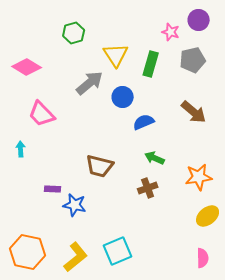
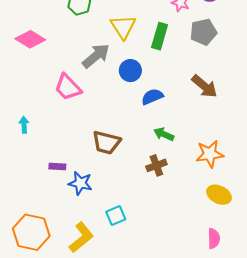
pink trapezoid: (42, 114) -> (68, 87), moved
yellow ellipse: (208, 216) -> (219, 195), turned 65
cyan square: (118, 251) -> (116, 216), moved, size x0.7

